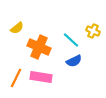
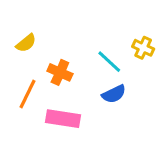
orange cross: (39, 47) -> (60, 72), size x0.7
orange line: (16, 78) -> (28, 94), moved

